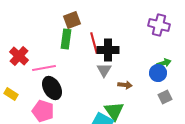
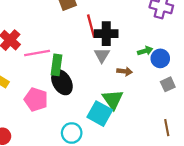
green rectangle: (66, 39) -> (57, 65), moved
green arrow: (164, 63) -> (145, 51), moved
black ellipse: (52, 88) -> (62, 82), moved

